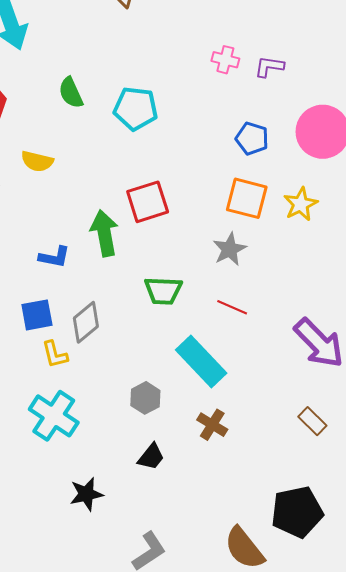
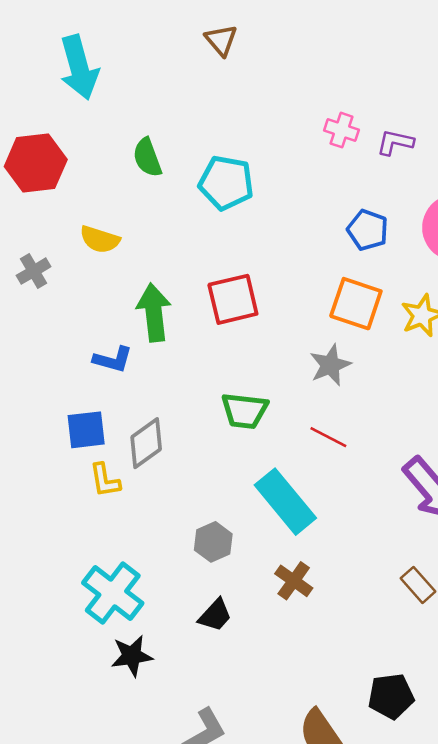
green arrow: (104, 233) -> (154, 313), moved
cyan cross: (54, 416) -> (113, 593), moved
black pentagon: (297, 512) -> (391, 696), size x0.7

